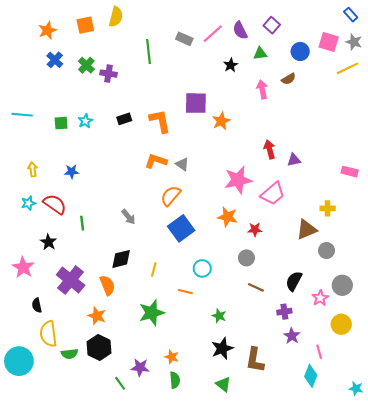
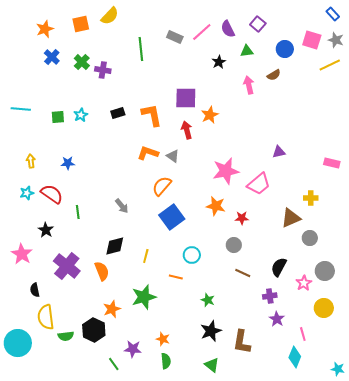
yellow semicircle: (116, 17) -> (110, 16), turned 30
red arrow: (270, 149) -> (187, 130), moved
orange star: (97, 316) -> (112, 309), moved, turned 30

